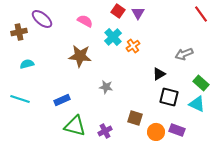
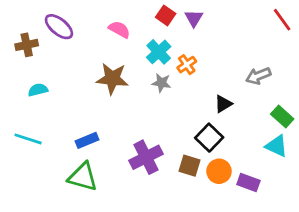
gray star: (106, 87) -> (161, 83), moved
black square: (169, 97) -> (209, 138), moved, turned 30
green triangle: (75, 126) -> (83, 177), moved
purple cross: (105, 131) -> (146, 157), moved, size x1.6
orange circle: (156, 132) -> (219, 171), moved

